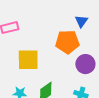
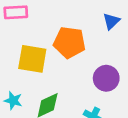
orange pentagon: (67, 42) -> (69, 42), moved

